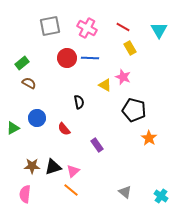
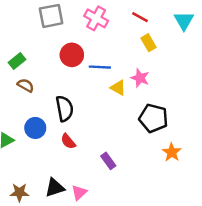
blue line: (90, 58) -> (100, 67), moved
black semicircle: (79, 102) -> (64, 108), moved, size x1.5
brown star: (32, 166) -> (19, 193), moved

